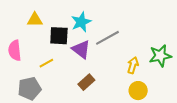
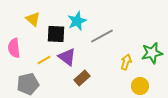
yellow triangle: (35, 20) -> (33, 19), turned 42
purple triangle: (81, 49) -> (67, 57), moved
yellow circle: (138, 91) -> (140, 86), moved

